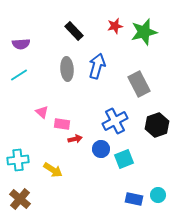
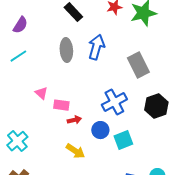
purple semicircle: (21, 44) -> (20, 25), turned -54
cyan cross: (18, 160) -> (17, 141), turned -35
yellow arrow: (53, 170) -> (75, 151), moved

